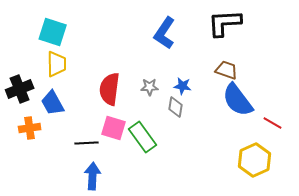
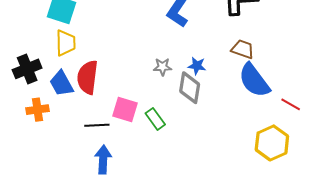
red semicircle: (110, 89) -> (88, 77), moved
gray diamond: (176, 107) -> (190, 88), size x1.4
green rectangle: (143, 137) -> (155, 119), size x0.7

